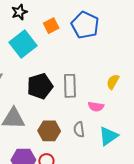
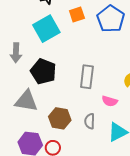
black pentagon: (40, 86) -> (43, 71), moved, turned 30

